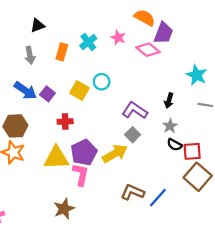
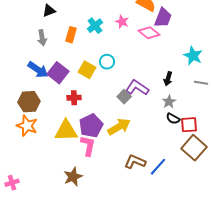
purple square: (47, 94) -> (58, 73), size x1.5
gray square: (133, 135) -> (124, 97), moved

